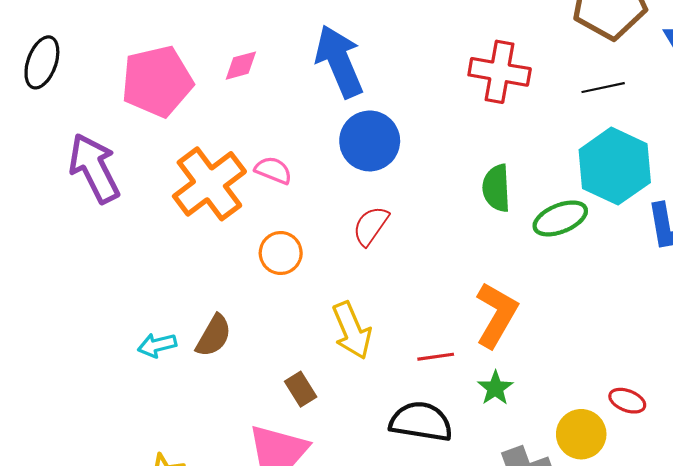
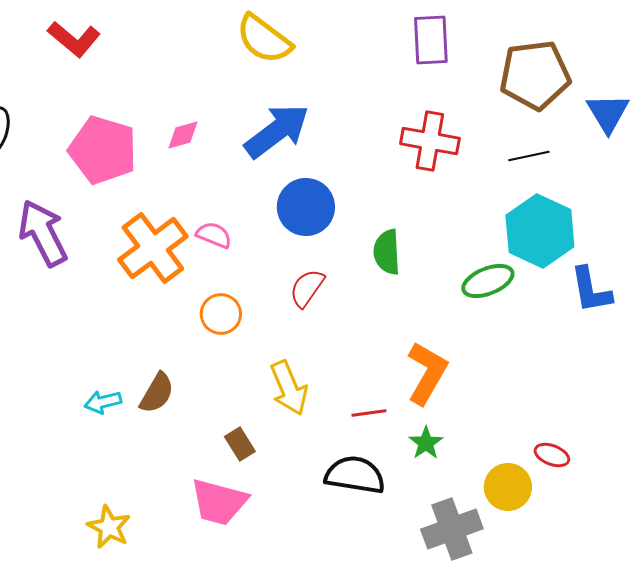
blue arrow: (339, 61) -> (277, 131), turned 76
pink pentagon: (157, 81) -> (103, 150), turned 30
green semicircle: (496, 188) -> (387, 252), moved

